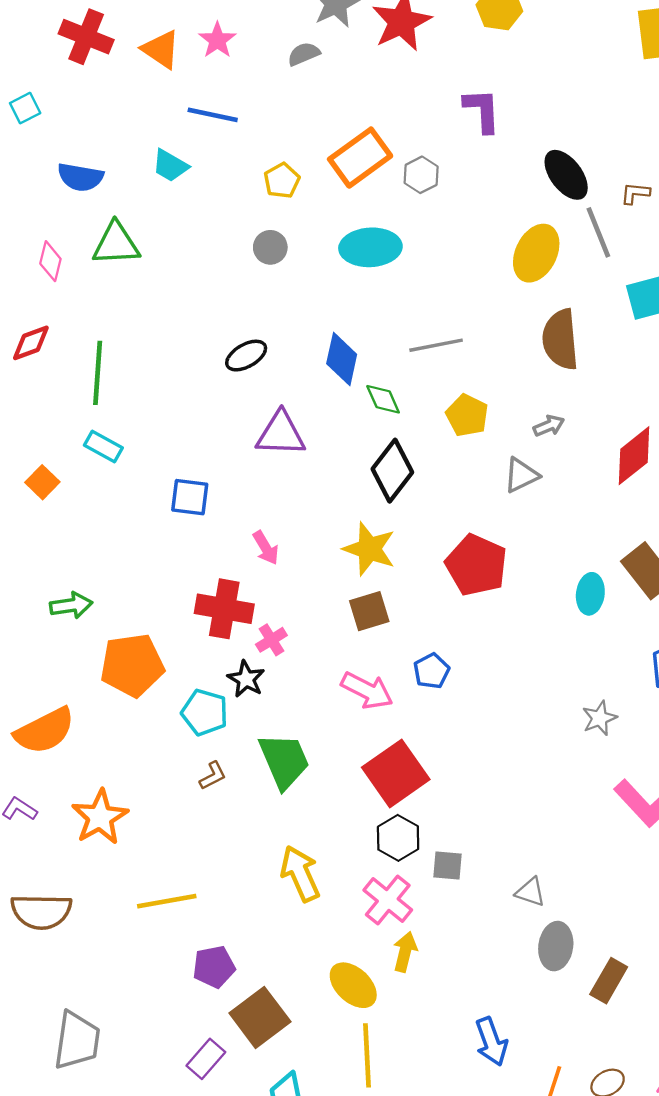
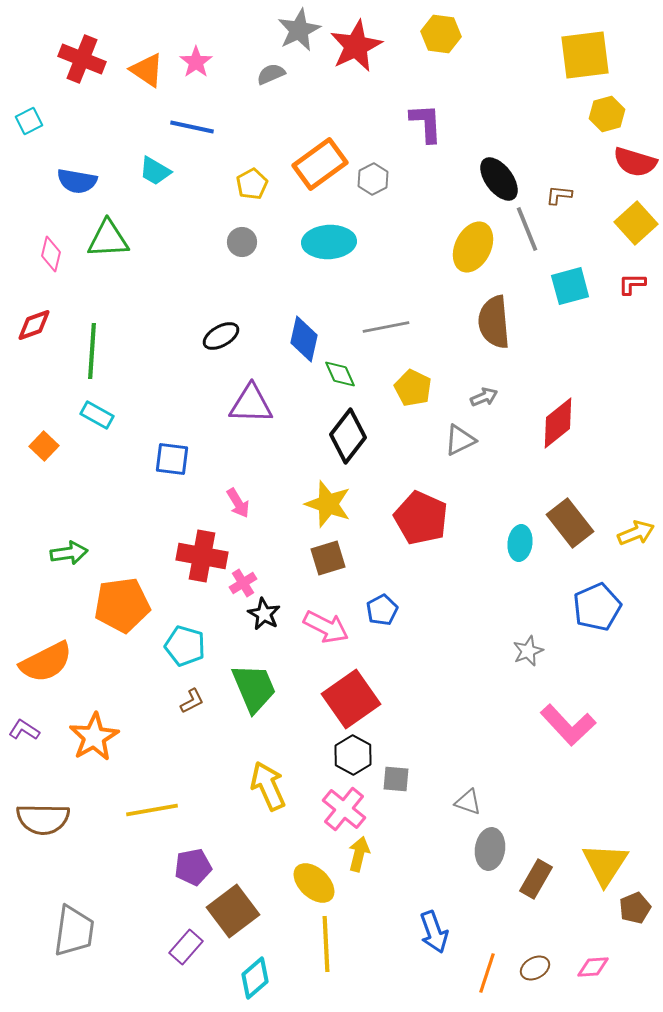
black star: (246, 679) -> (264, 614), moved

